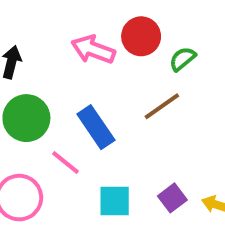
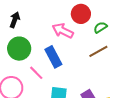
pink arrow: (93, 49) -> (63, 31), moved
brown line: (162, 106) -> (98, 51), moved

